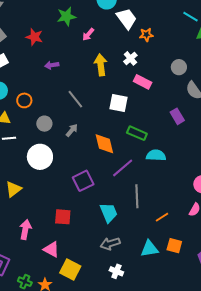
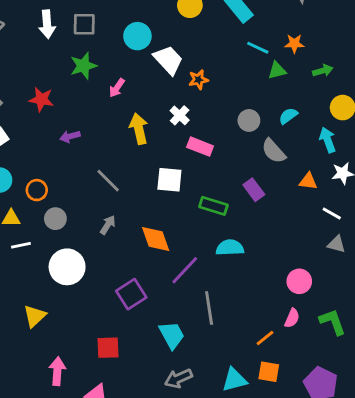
gray circle: (44, 124) -> (55, 219), moved
green rectangle: (137, 133) -> (213, 206), moved
orange line: (162, 217) -> (265, 338), moved

